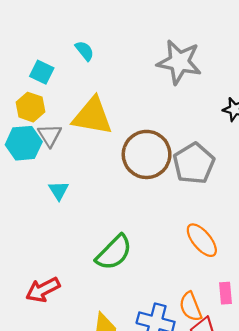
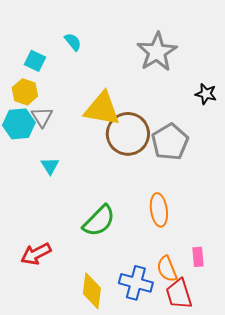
gray star: (179, 62) -> (157, 52), turned 30
yellow triangle: (92, 116) -> (102, 109), moved
orange ellipse: (202, 240) -> (159, 210), moved, turned 32

